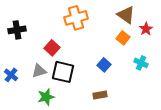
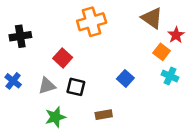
orange square: (123, 38) -> (162, 52), moved
black square: (63, 72) -> (76, 87), size x0.7
blue cross: (11, 75) -> (13, 81), moved
brown rectangle: (100, 95) -> (104, 115), moved

